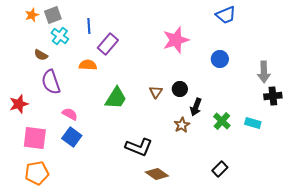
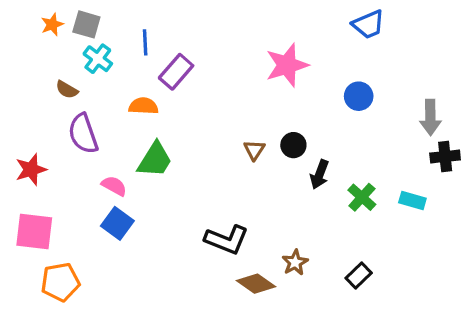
gray square: (53, 15) -> (86, 24), turned 36
green trapezoid: (116, 98) -> (155, 160), moved
brown star: (182, 125) -> (295, 262), moved
pink square: (35, 138) -> (34, 231), moved

